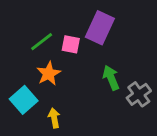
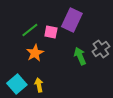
gray cross: (139, 94) -> (101, 49), moved
cyan square: (24, 100) -> (17, 84), moved

